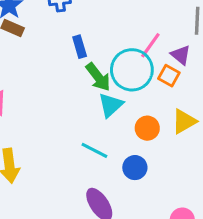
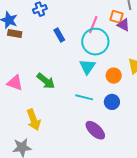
pink line: (150, 45) -> (93, 25), moved
orange square: (169, 76) -> (116, 17), moved
green arrow: (98, 77) -> (46, 81), moved

